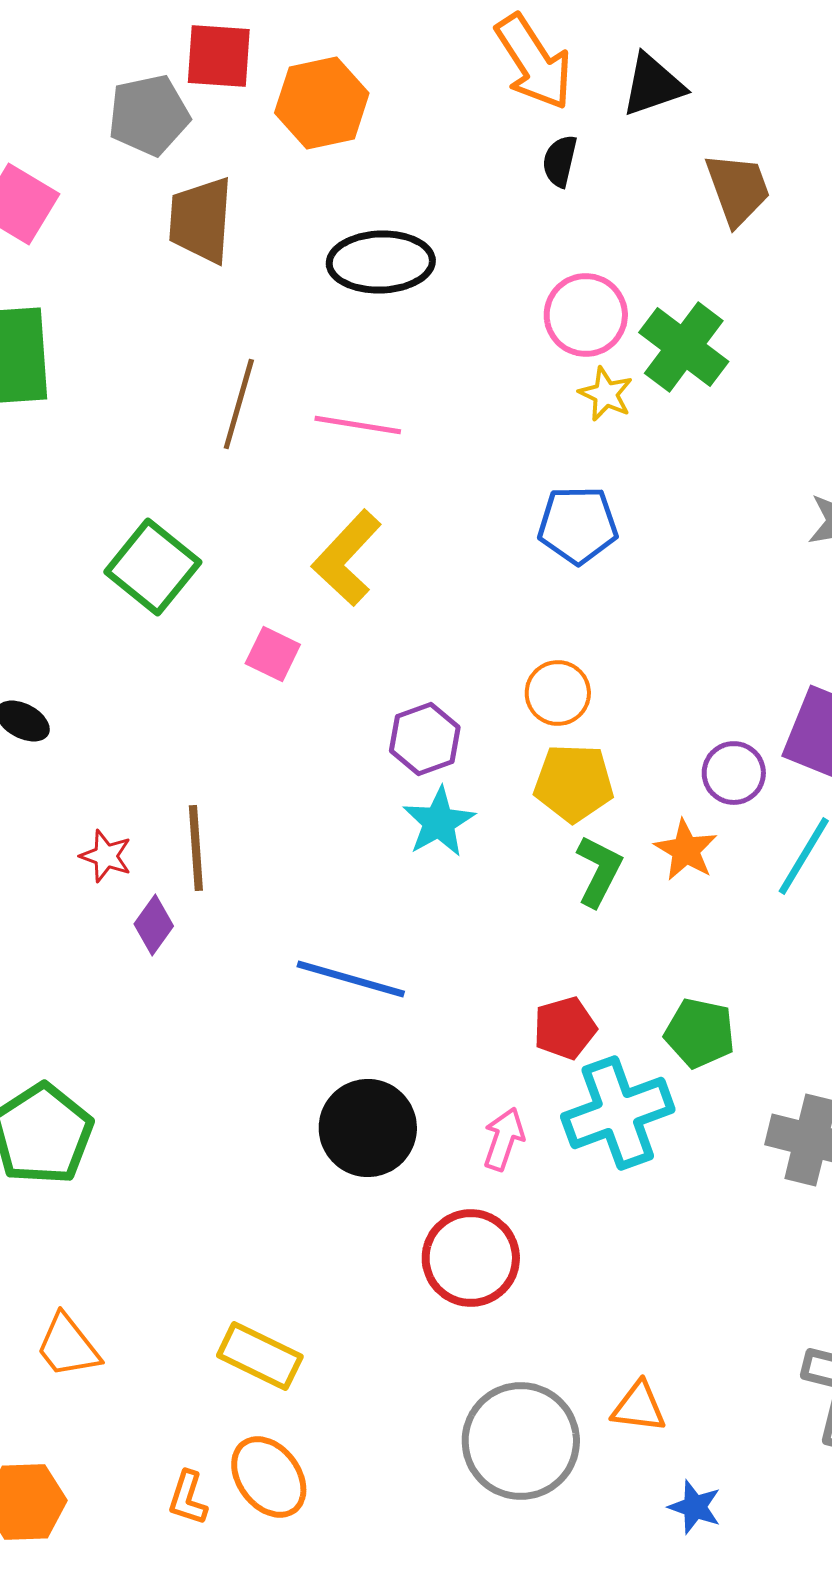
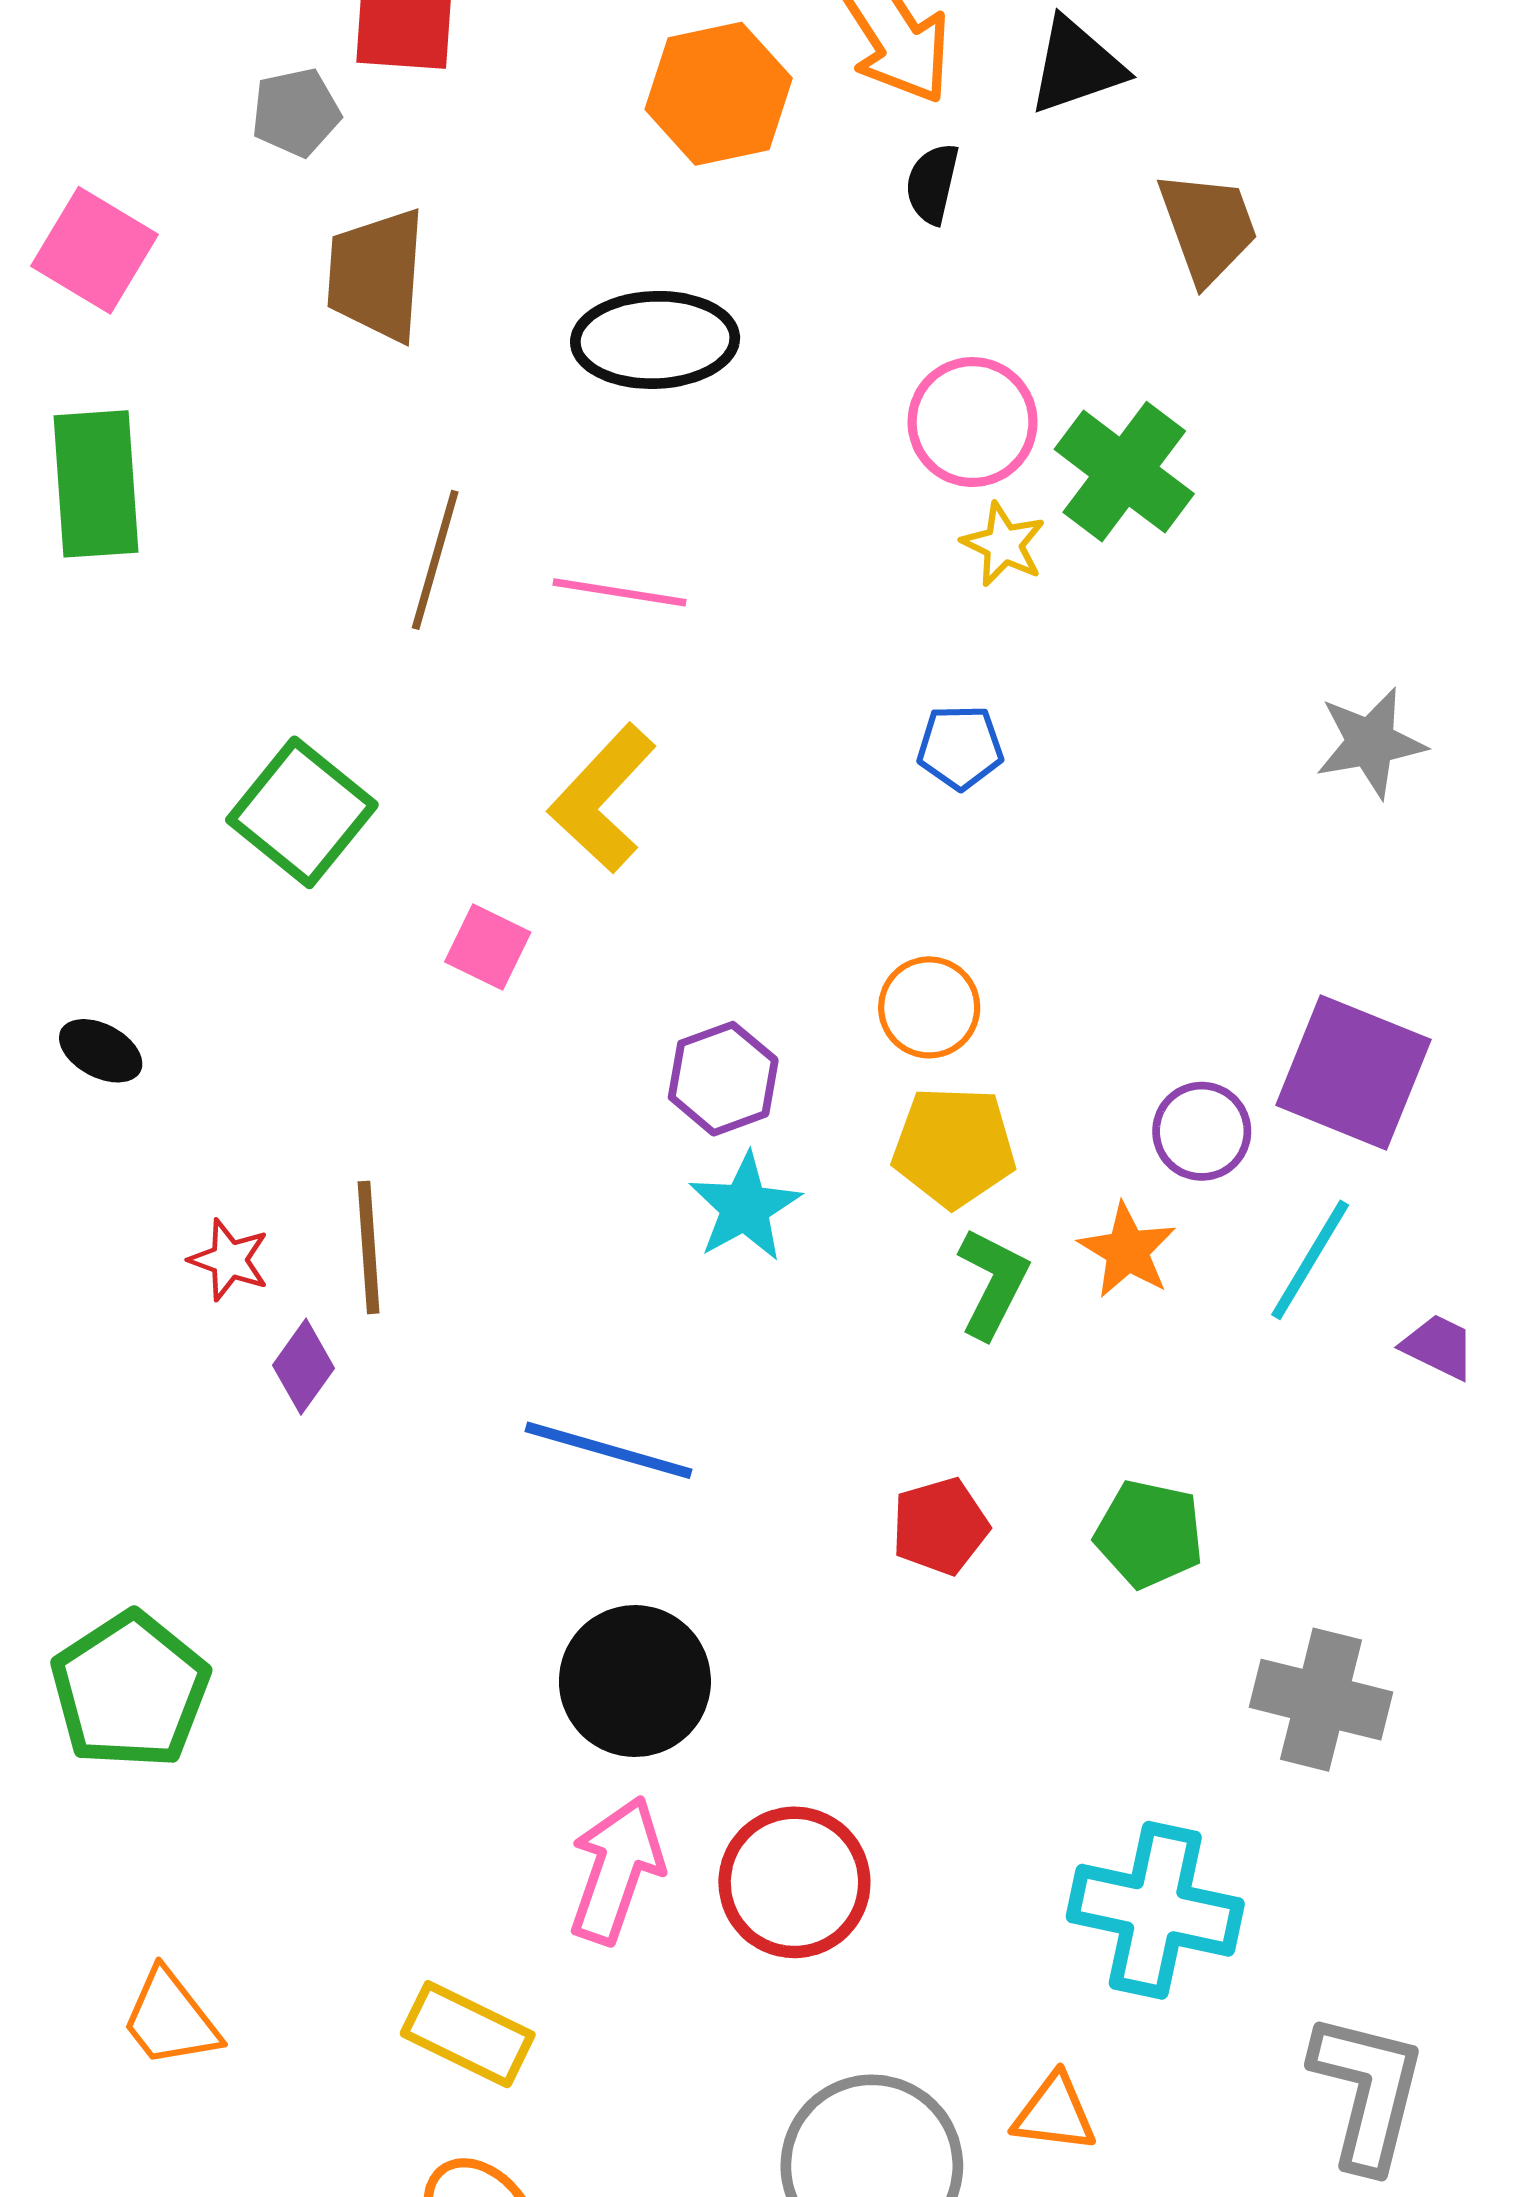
orange hexagon: (322, 103) -> (719, 94), moved
gray pentagon: (149, 115) -> (296, 112), size x0.7
blue pentagon: (578, 525) -> (960, 747), size x0.7
cyan cross: (618, 1113) -> (1155, 1910), moved, turned 32
pink arrow: (504, 1139) -> (616, 1870), moved, size x1.5

